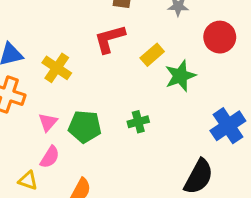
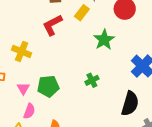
yellow rectangle: (152, 55) -> (82, 13), moved
green cross: (138, 122) -> (92, 80), moved

